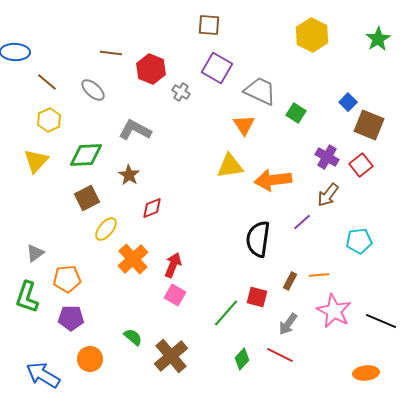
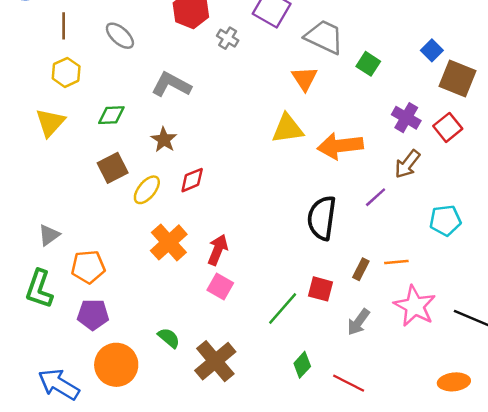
brown line: (47, 82) -> (64, 26), turned 50
green diamond: (86, 155) -> (111, 115), size x0.7
yellow ellipse: (106, 229) -> (147, 190), moved
red line: (280, 355) -> (349, 383), moved
orange circle: (90, 359) -> (116, 365), size x1.4

